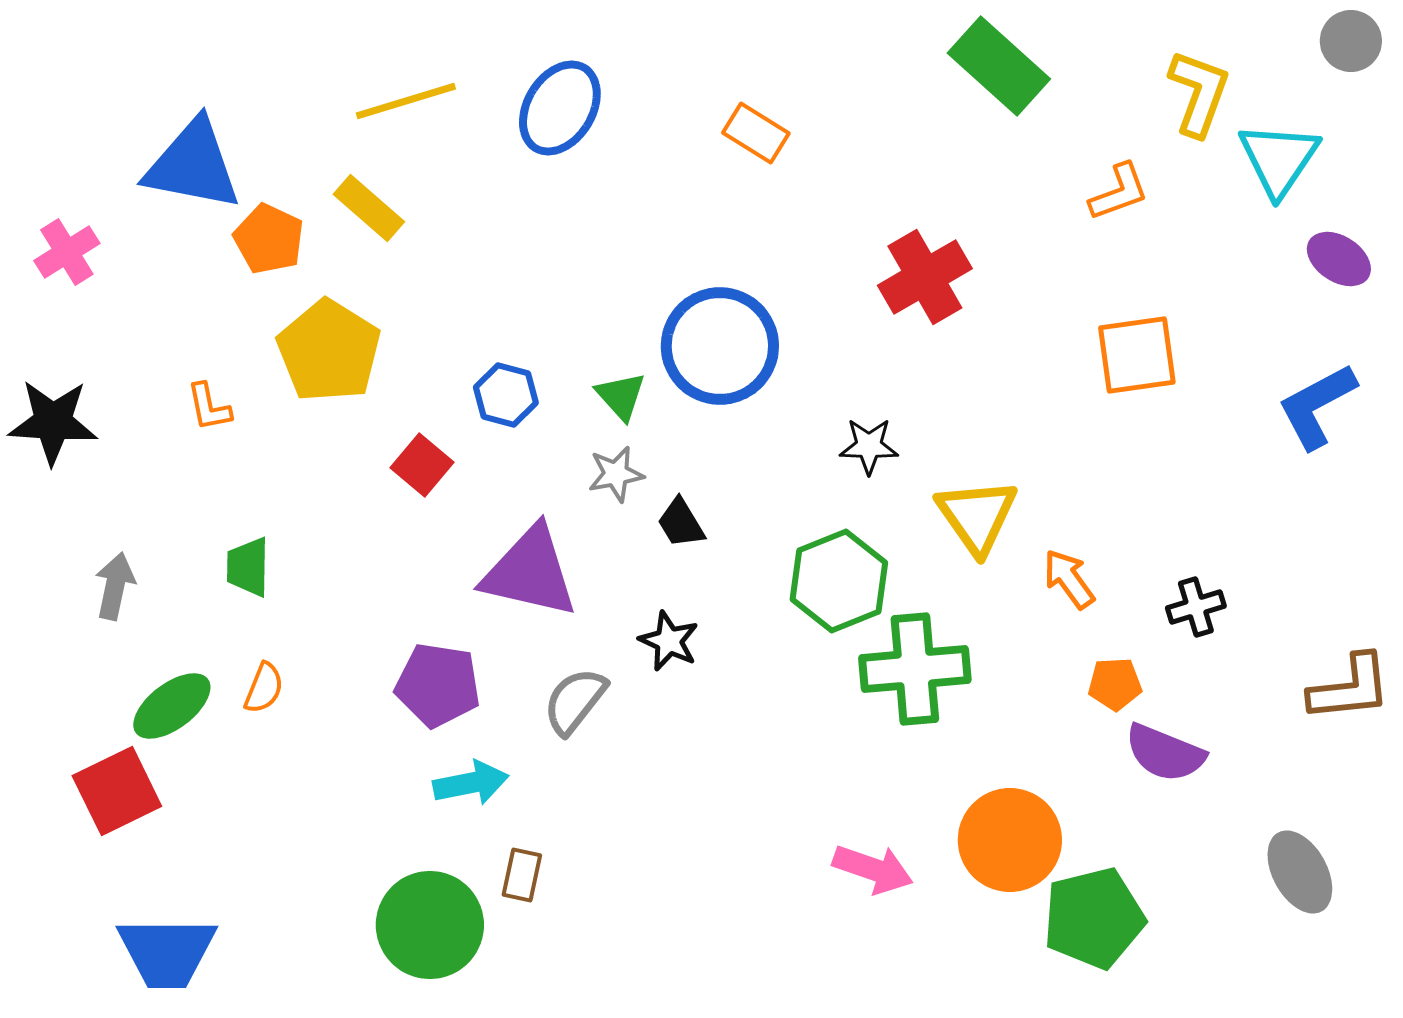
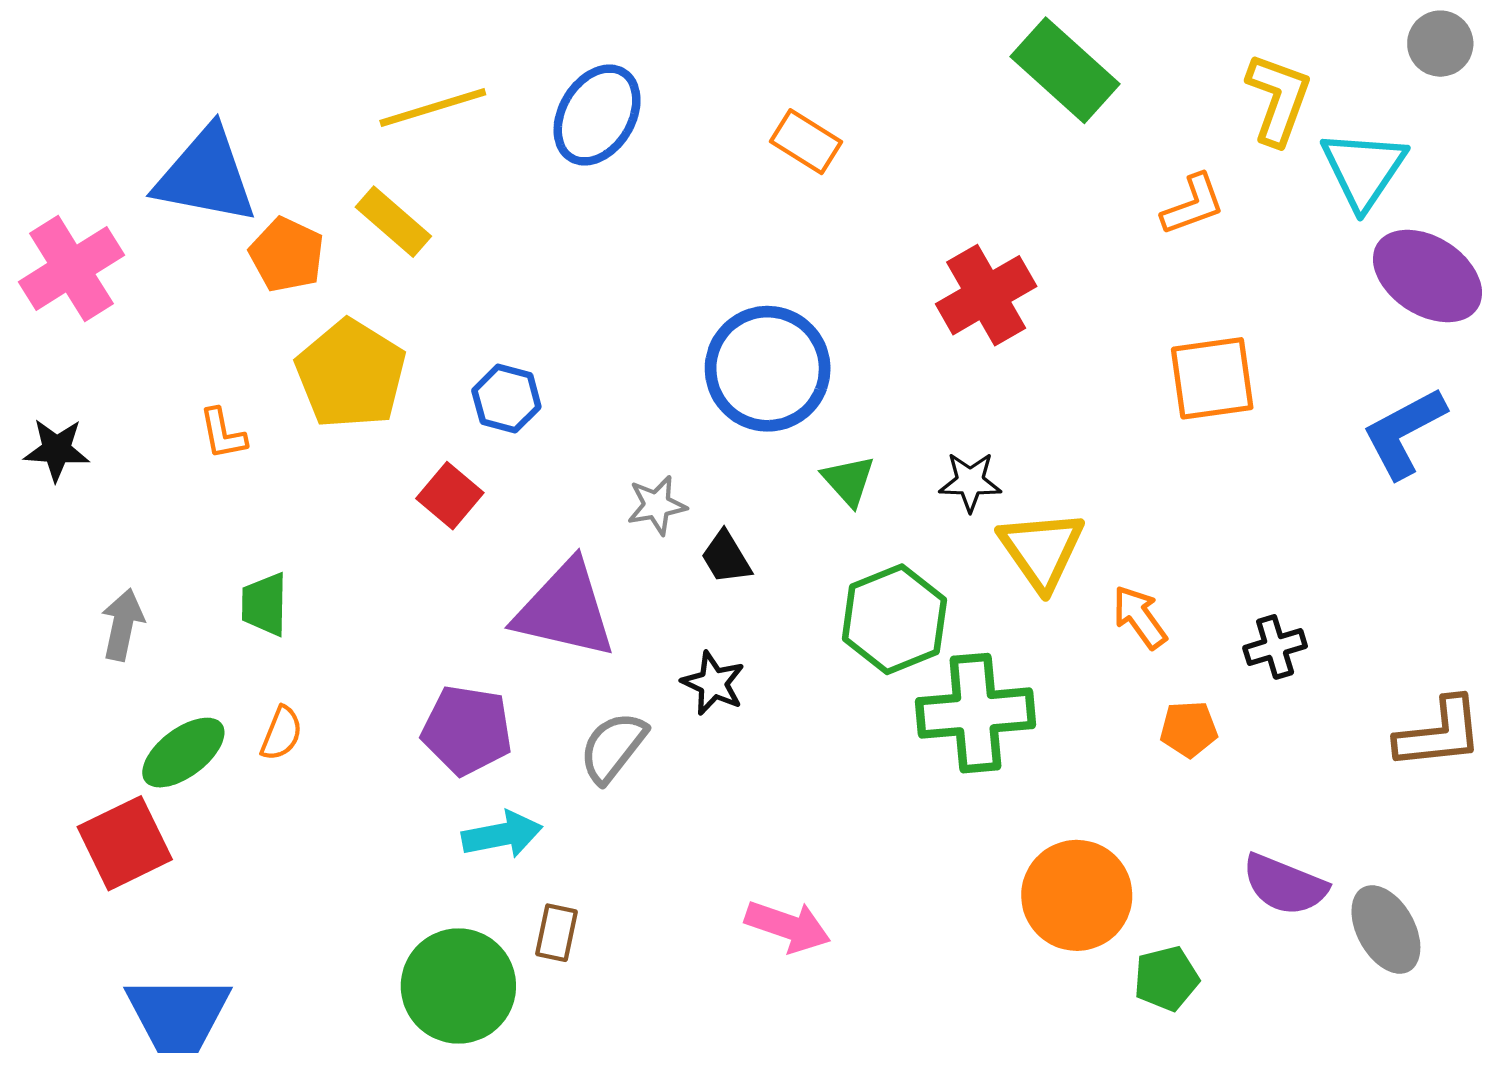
pink cross: (67, 252) -> (71, 269), size x1.5
purple ellipse: (1339, 259) -> (1428, 276), size x1.6
blue hexagon: (506, 395) -> (506, 399), moved
green triangle: (621, 396) -> (849, 481), moved
black star: (53, 422) -> (57, 450), size x0.7
black star: (869, 446) -> (970, 482), moved
purple semicircle: (1165, 753) -> (1285, 885), moved
pink arrow: (873, 869) -> (788, 926), moved
green pentagon: (1094, 918) -> (1166, 979), size x0.6

